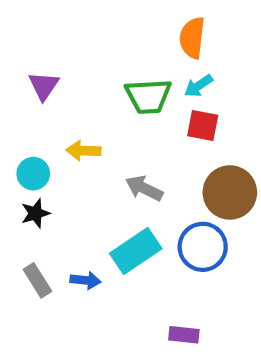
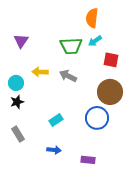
red square: (203, 126) -> (111, 60), moved
gray arrow: (144, 188) -> (68, 76), moved
cyan rectangle: (136, 251) -> (56, 120), moved, size x0.6
blue arrow: (86, 280) -> (54, 150), moved

